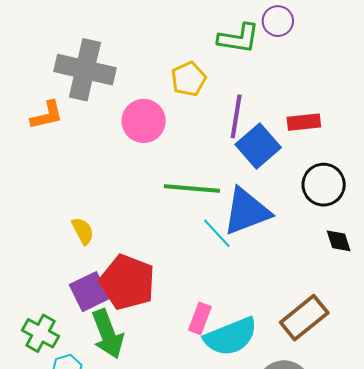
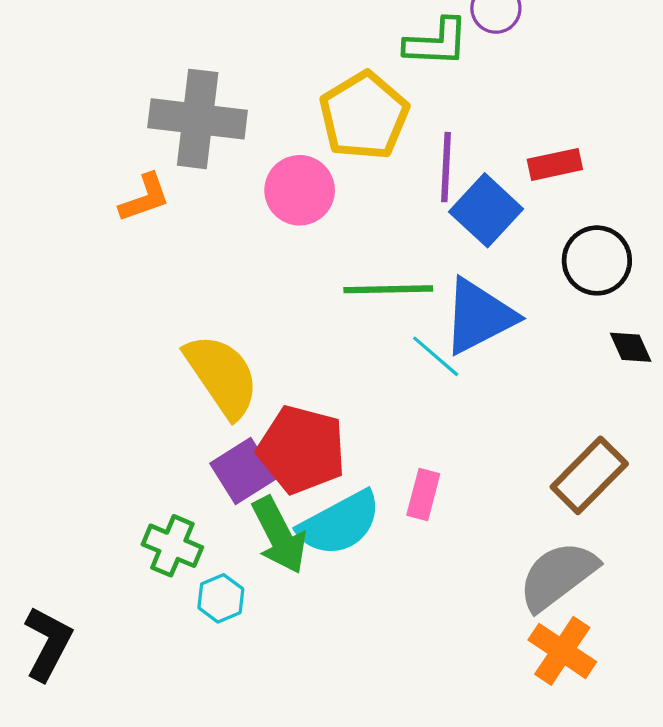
yellow pentagon: (189, 79) -> (364, 116), size x1.6
yellow semicircle: (83, 231) -> (222, 376), size x2.0
cyan semicircle: (231, 337) -> (340, 523), moved

